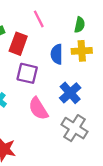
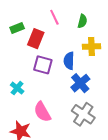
green semicircle: (80, 25) -> (82, 21), moved
blue semicircle: (57, 54) -> (69, 61), moved
pink semicircle: (38, 109) -> (42, 112), moved

